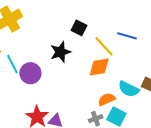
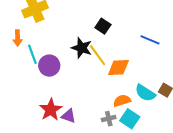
yellow line: (104, 46) -> (98, 55), moved
black star: (60, 52) -> (82, 48), turned 30

